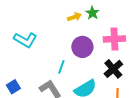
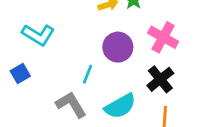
pink cross: (114, 39) -> (163, 37), turned 30
blue square: (13, 87) -> (20, 73), moved

